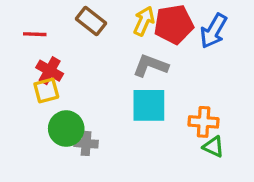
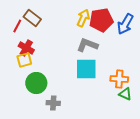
brown rectangle: (91, 21) -> (32, 18), moved
red line: (35, 34) -> (17, 26), turned -64
gray cross: (86, 143) -> (53, 103), moved

